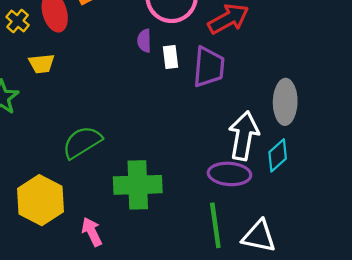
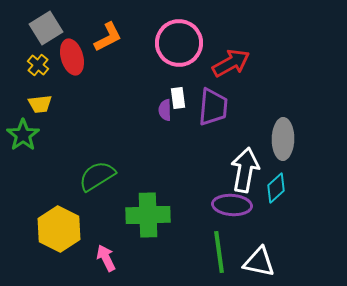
purple semicircle: (144, 41) -> (165, 110), moved
yellow trapezoid: (42, 64) -> (40, 104), moved

